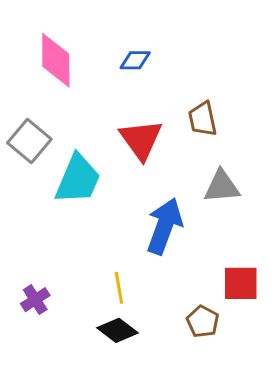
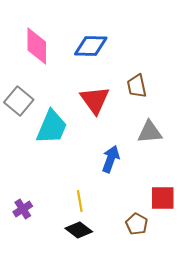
blue diamond: (135, 60) -> (91, 46), size x1.6
blue arrow: (164, 226) -> (111, 159), size x0.7

